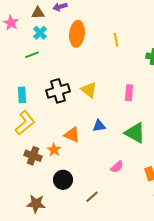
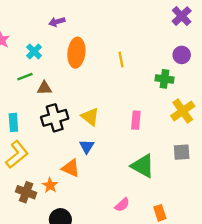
brown triangle: (38, 13) -> (44, 88), moved
blue triangle: (99, 126) -> (87, 146), moved, turned -48

